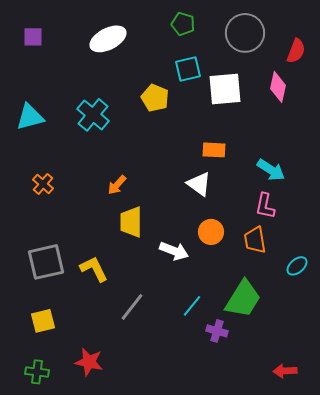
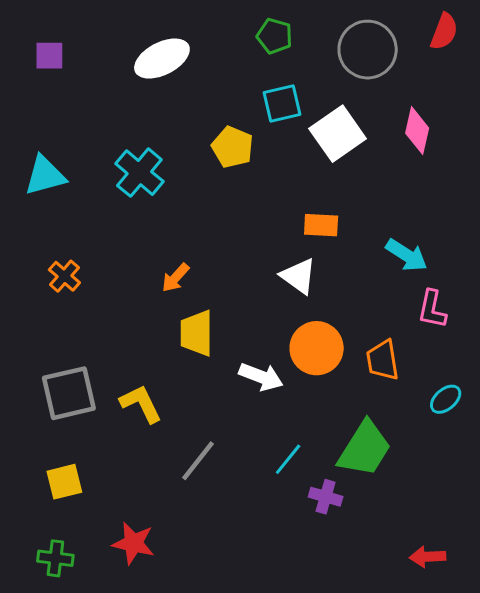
red semicircle: (296, 51) -> (444, 32), moved
white square: (225, 89) -> (338, 134), turned -30
pink L-shape: (265, 206) -> (432, 309), moved
orange circle: (211, 232) -> (317, 348), size x1.4

